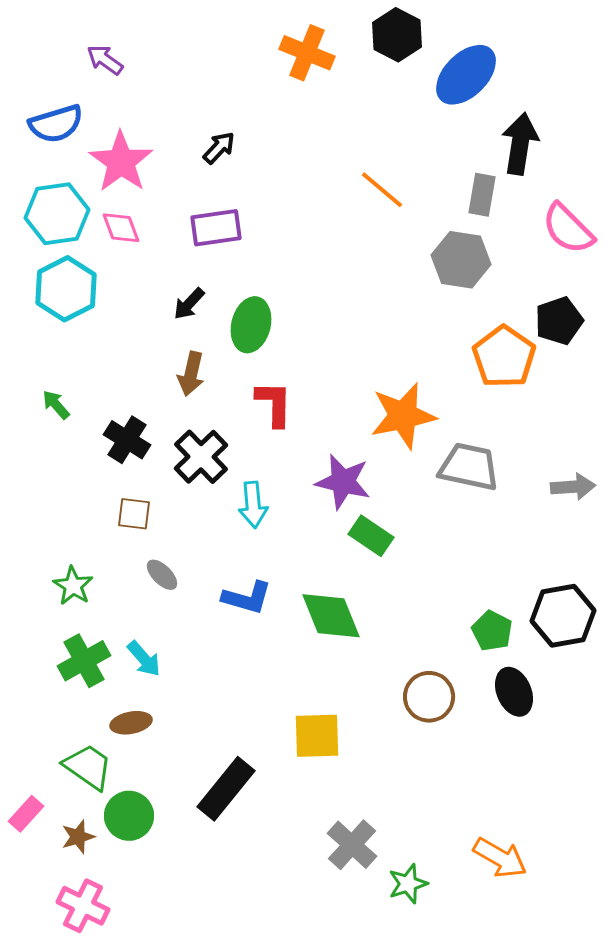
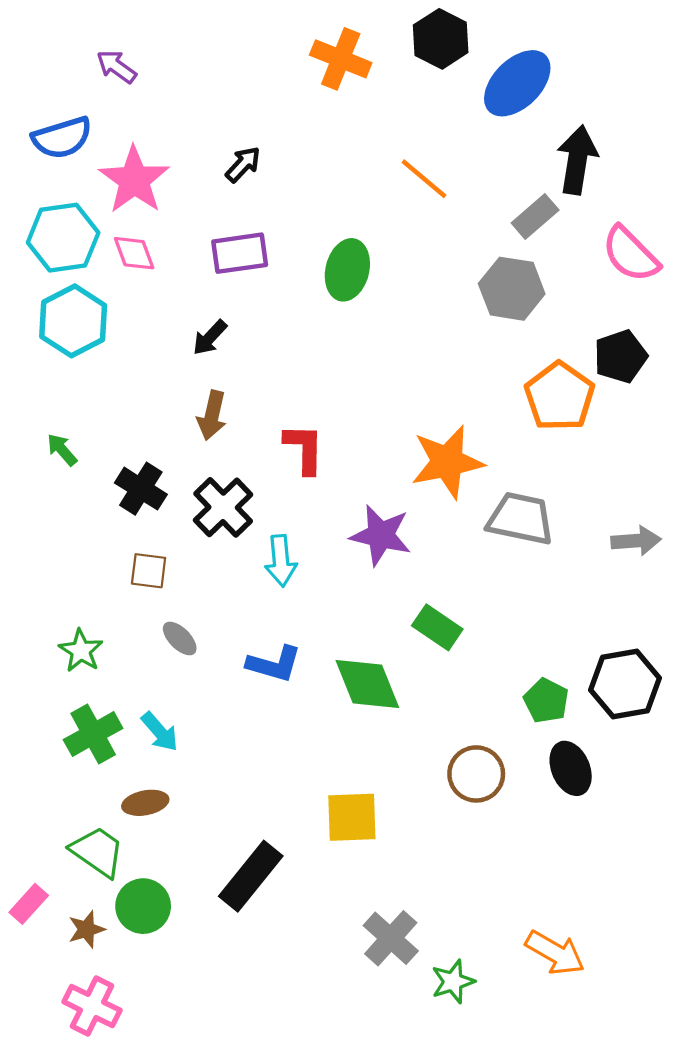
orange line: (382, 190) -> (424, 179), moved
gray rectangle: (482, 195) -> (535, 217), turned 39
green ellipse: (251, 325) -> (347, 270), moved
green rectangle: (371, 536) -> (437, 627), moved

